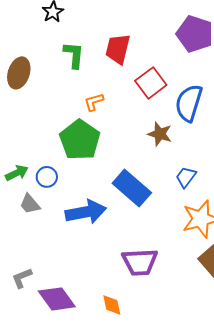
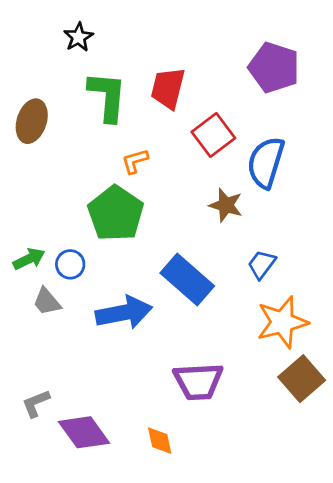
green L-shape: (74, 55) -> (107, 96), size x1.4

